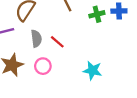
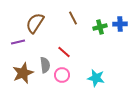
gray semicircle: (36, 39) -> (45, 65), moved
pink circle: (43, 66) -> (62, 75), moved

